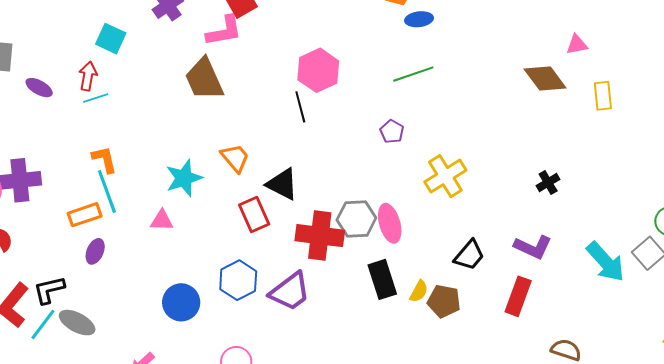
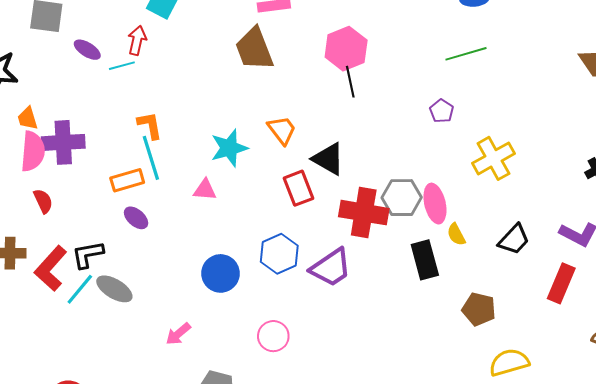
pink hexagon: (318, 70) -> (346, 49), moved
cyan line: (96, 98) -> (122, 66), moved
purple ellipse: (95, 251) -> (136, 218), turned -75
yellow semicircle: (419, 291) -> (456, 234), moved, turned 120
brown pentagon: (444, 301) -> (479, 309), moved

